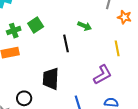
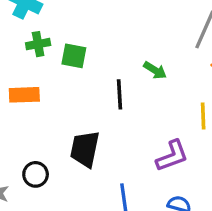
green square: (36, 25) -> (74, 56), turned 35
green cross: (14, 31) -> (38, 44), moved

